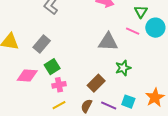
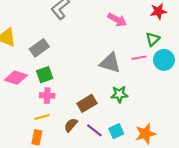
pink line: (133, 31) -> (139, 58), turned -48
cyan square: (128, 102) -> (116, 131), turned 32

